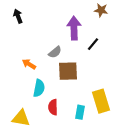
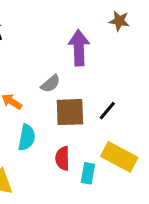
black line: (93, 44) -> (107, 111), moved
yellow rectangle: (101, 101) -> (119, 157), turned -45
red semicircle: (53, 107) -> (62, 158), moved

